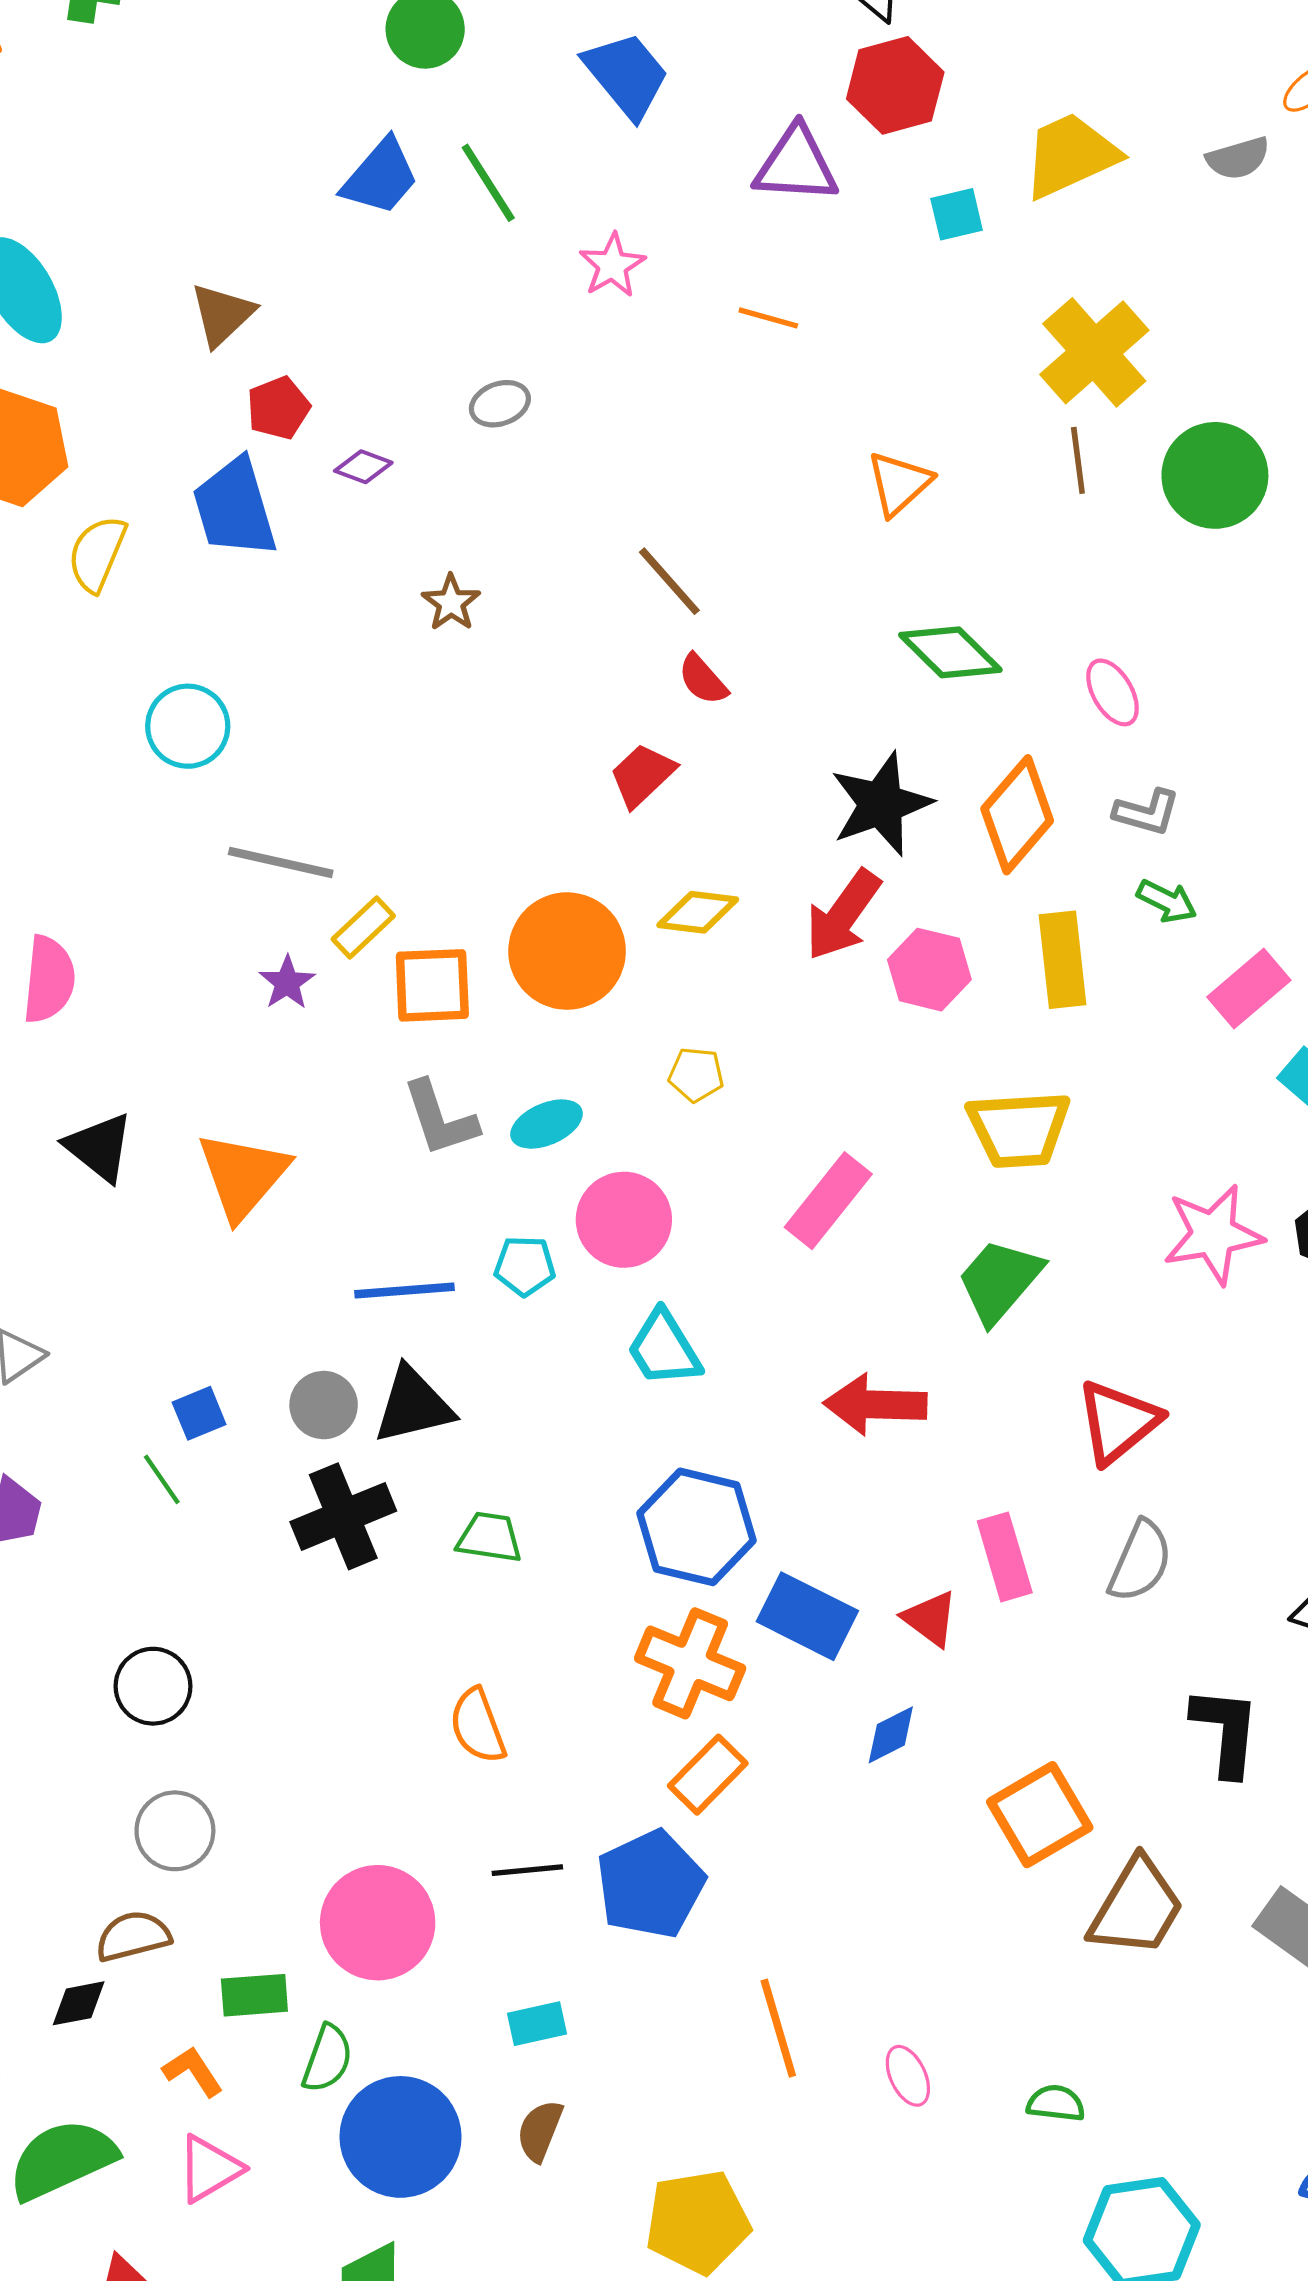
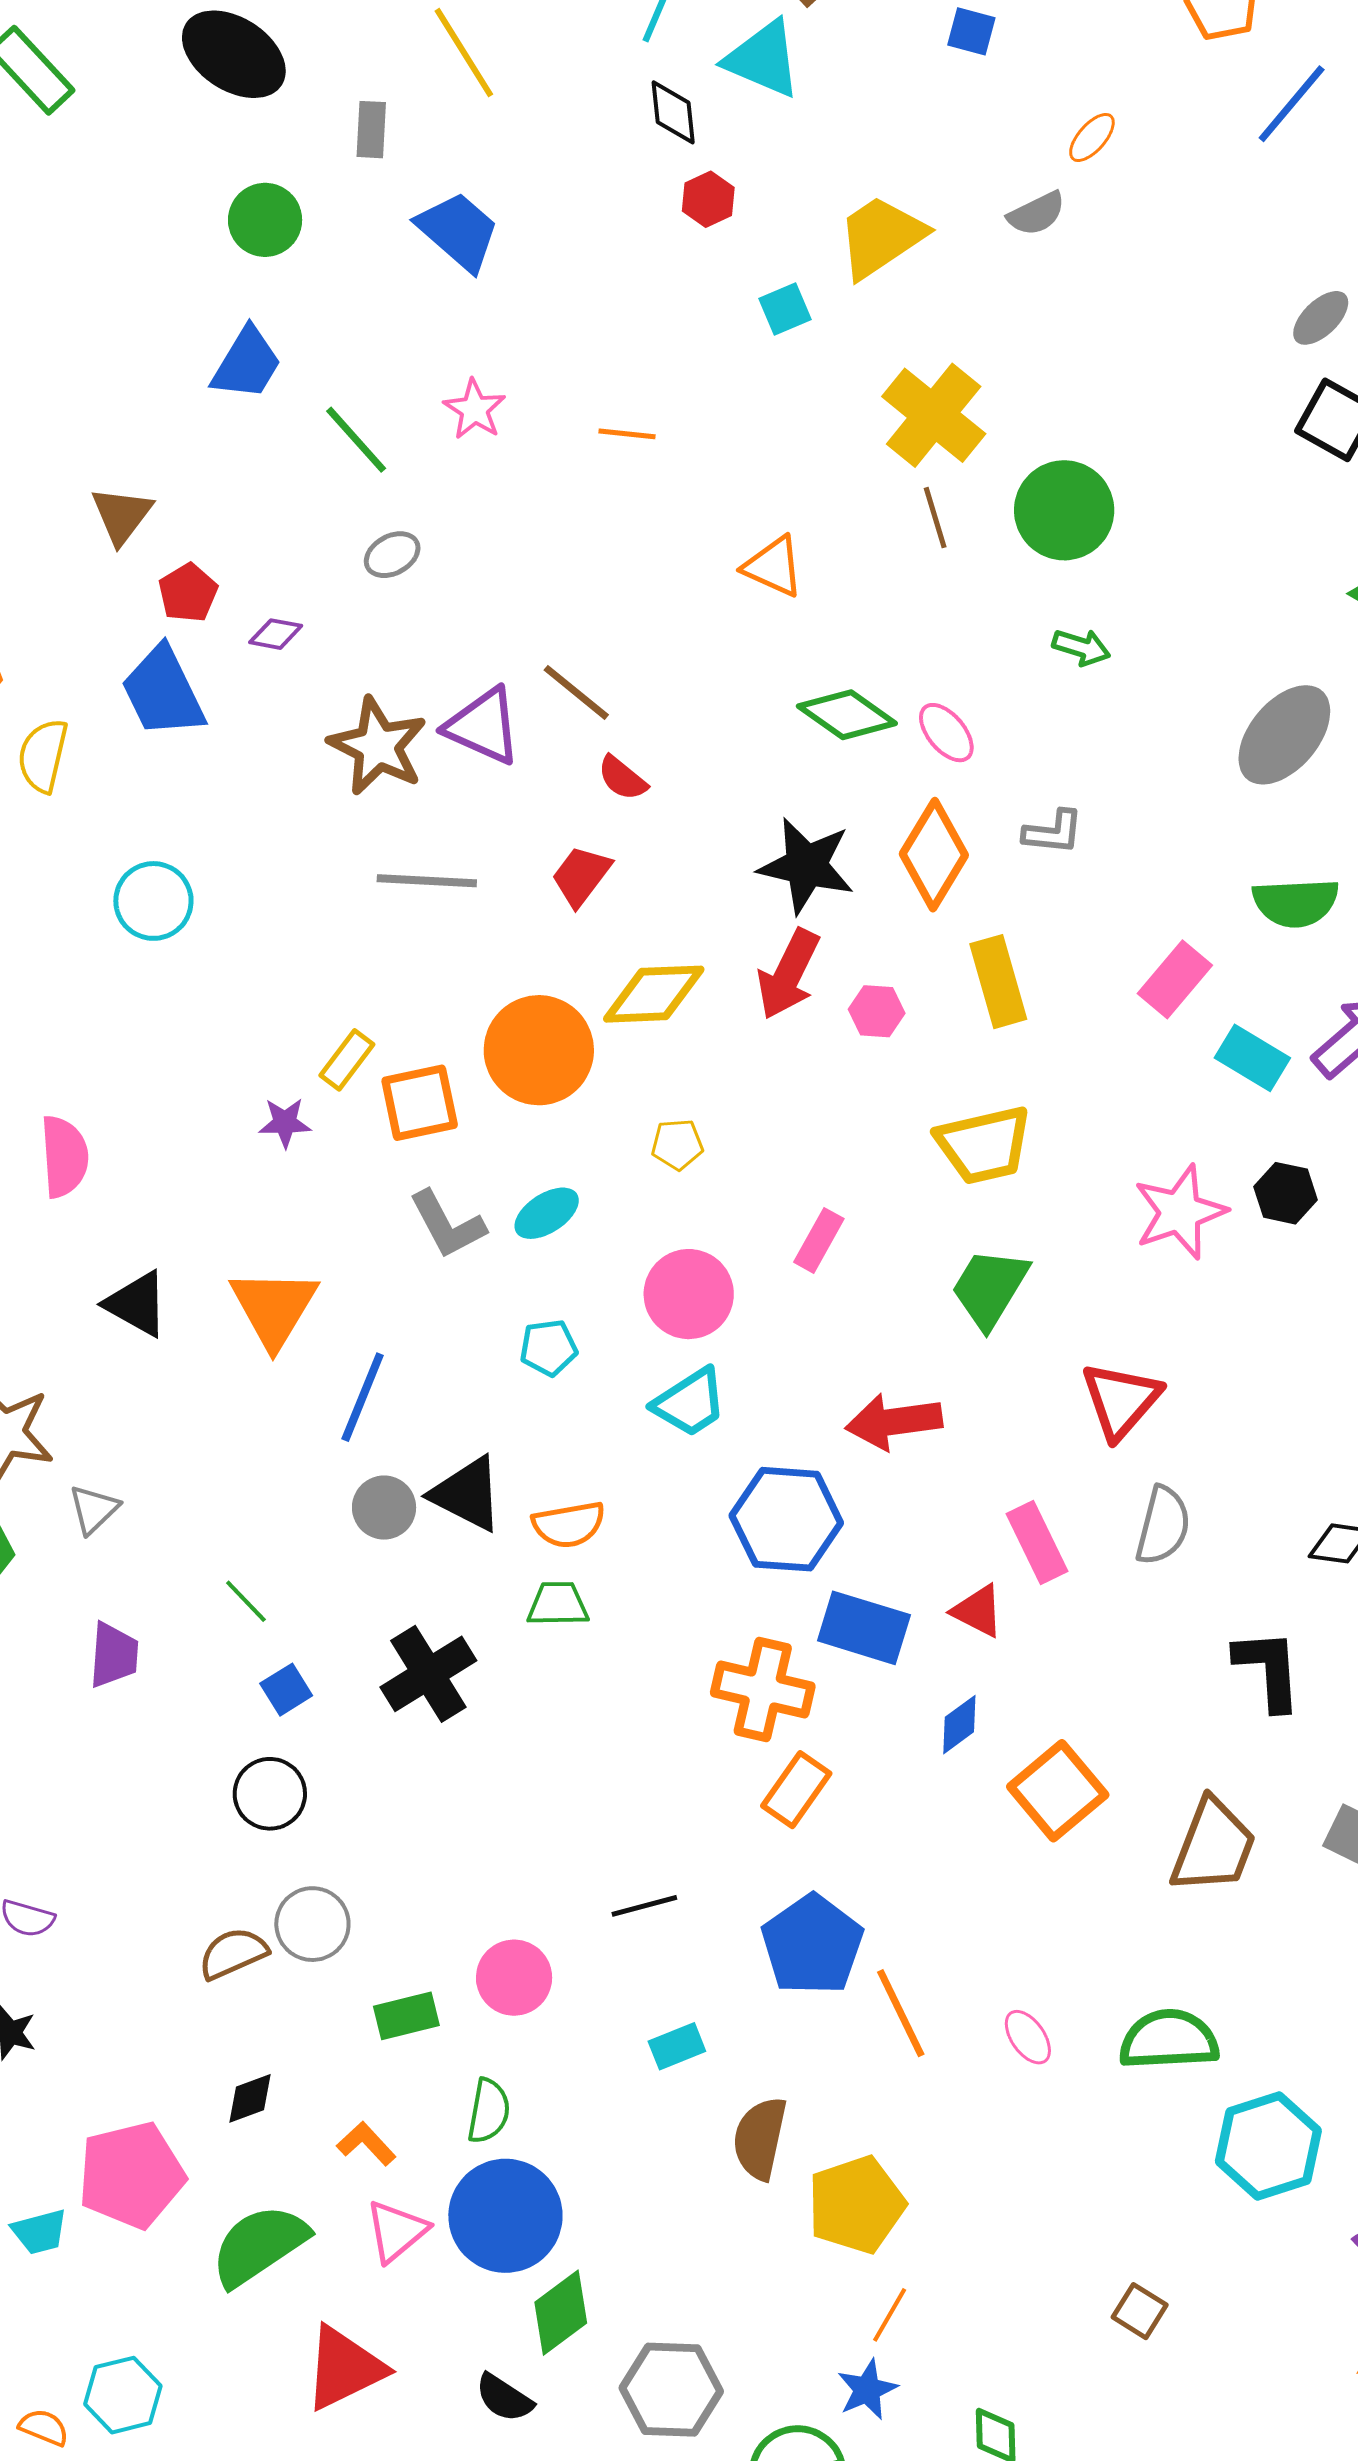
red hexagon: (895, 85) -> (708, 199), size x0.6
purple triangle: (796, 165) -> (483, 726), moved, turned 30
green line: (488, 183) -> (356, 440), moved
orange triangle: (899, 483) -> (773, 567), turned -44
brown star: (451, 603) -> (378, 746), size x1.8
pink ellipse: (1113, 692) -> (946, 733), moved
black star: (881, 804) -> (806, 866), turned -30
gray line: (281, 862) -> (427, 881), moved
green arrow: (1167, 901) -> (1081, 647), moved
yellow diamond: (698, 912) -> (654, 994), size x1.4
pink hexagon: (929, 970) -> (877, 1011), size x0.7
purple star: (287, 983) -> (285, 1123), turned -30
pink rectangle: (828, 1201) -> (819, 1240), size x0.7
pink circle: (624, 1220) -> (689, 1294), moved
blue line: (405, 1290) -> (363, 1397), moved, turned -54
cyan trapezoid: (664, 1348) -> (690, 1403), turned -82
black triangle: (413, 1405) -> (467, 1494), turned 50
blue square: (199, 1413) -> (286, 1690), moved
black cross: (343, 1516) -> (428, 1674), moved
blue hexagon: (697, 1527) -> (786, 1519), moved
orange semicircle: (478, 1726) -> (569, 1525), moved, turned -70
orange square: (1040, 1815) -> (1058, 1791), moved
blue pentagon: (651, 1884) -> (812, 1945), moved
pink circle: (378, 1923) -> (514, 1978), size x0.7
brown semicircle: (133, 1936) -> (233, 1953), moved
green rectangle: (254, 1995) -> (406, 2016), moved
green semicircle: (1056, 2103) -> (1169, 2040), size x1.8
brown semicircle: (540, 2131) -> (760, 2138), moved, size x1.4
blue circle: (400, 2137) -> (505, 2216), moved

